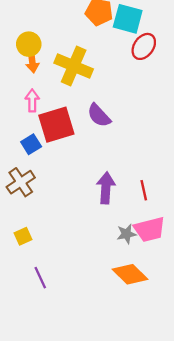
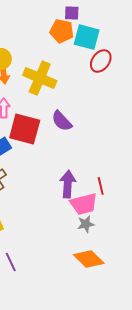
red square: (56, 125) -> (25, 129), turned 32
pink trapezoid: (150, 229) -> (84, 204), moved

